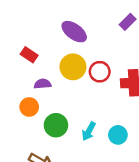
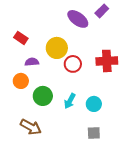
purple ellipse: (74, 32) -> (78, 19), moved
red circle: (100, 72) -> (73, 64), moved

